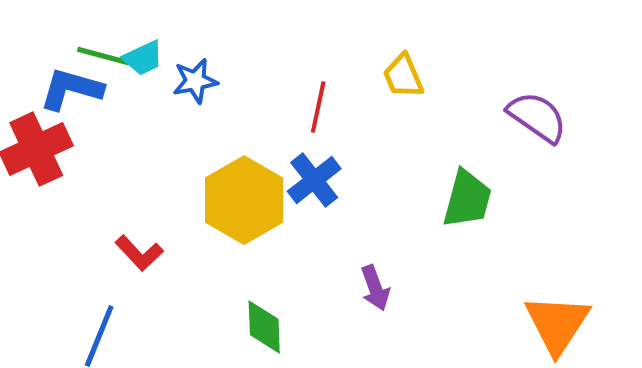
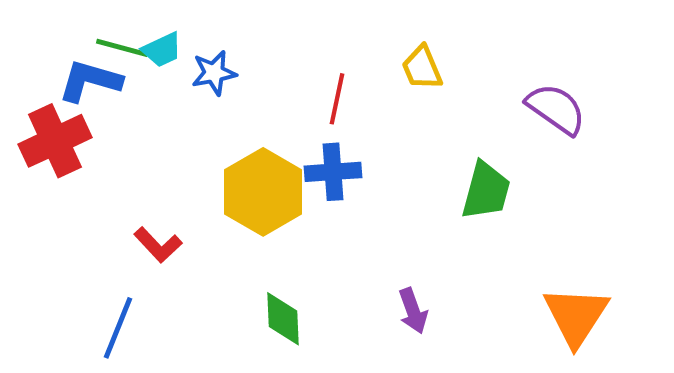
blue cross: (314, 180) -> (333, 172), turned 34
purple arrow: (375, 288) -> (413, 311), moved

